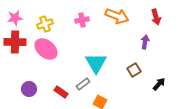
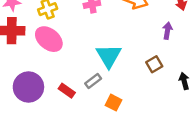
black arrow: (159, 84) -> (184, 81), turned -56
purple circle: (29, 89) -> (28, 87), size x1.6

